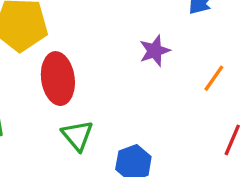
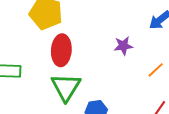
green triangle: (77, 135) -> (66, 87), size x1.5

